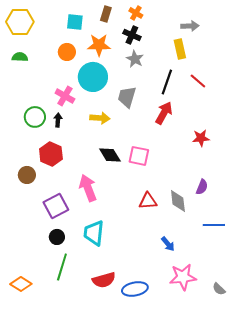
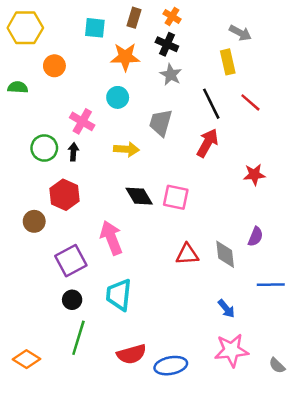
gray arrow: (190, 26) -> (240, 33), turned 30
orange circle: (67, 52) -> (54, 66), moved
green semicircle: (20, 57) -> (18, 87), moved
cyan circle: (93, 77) -> (118, 97), size x0.6
black line: (167, 82) -> (211, 104), turned -45
blue arrow: (168, 244) -> (226, 309), moved

